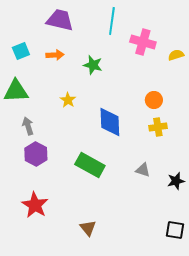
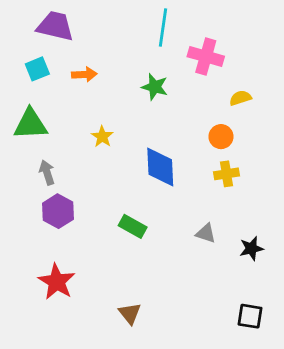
purple trapezoid: (60, 20) -> (55, 26), moved
yellow semicircle: (176, 55) -> (240, 98), moved
green star: (93, 65) -> (155, 87), moved
green rectangle: (90, 165) -> (133, 226), size x0.7

